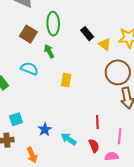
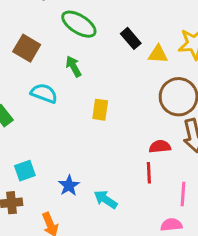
green ellipse: (53, 24) -> (79, 24), turned -55
brown square: (28, 34) -> (27, 48), moved
yellow triangle: (105, 44) -> (158, 54), turned -32
red semicircle: (94, 146) -> (160, 147), moved, turned -72

